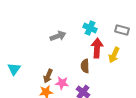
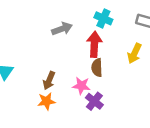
red arrow: (97, 48) -> (94, 44), moved
pink star: (62, 83) -> (81, 86), moved

